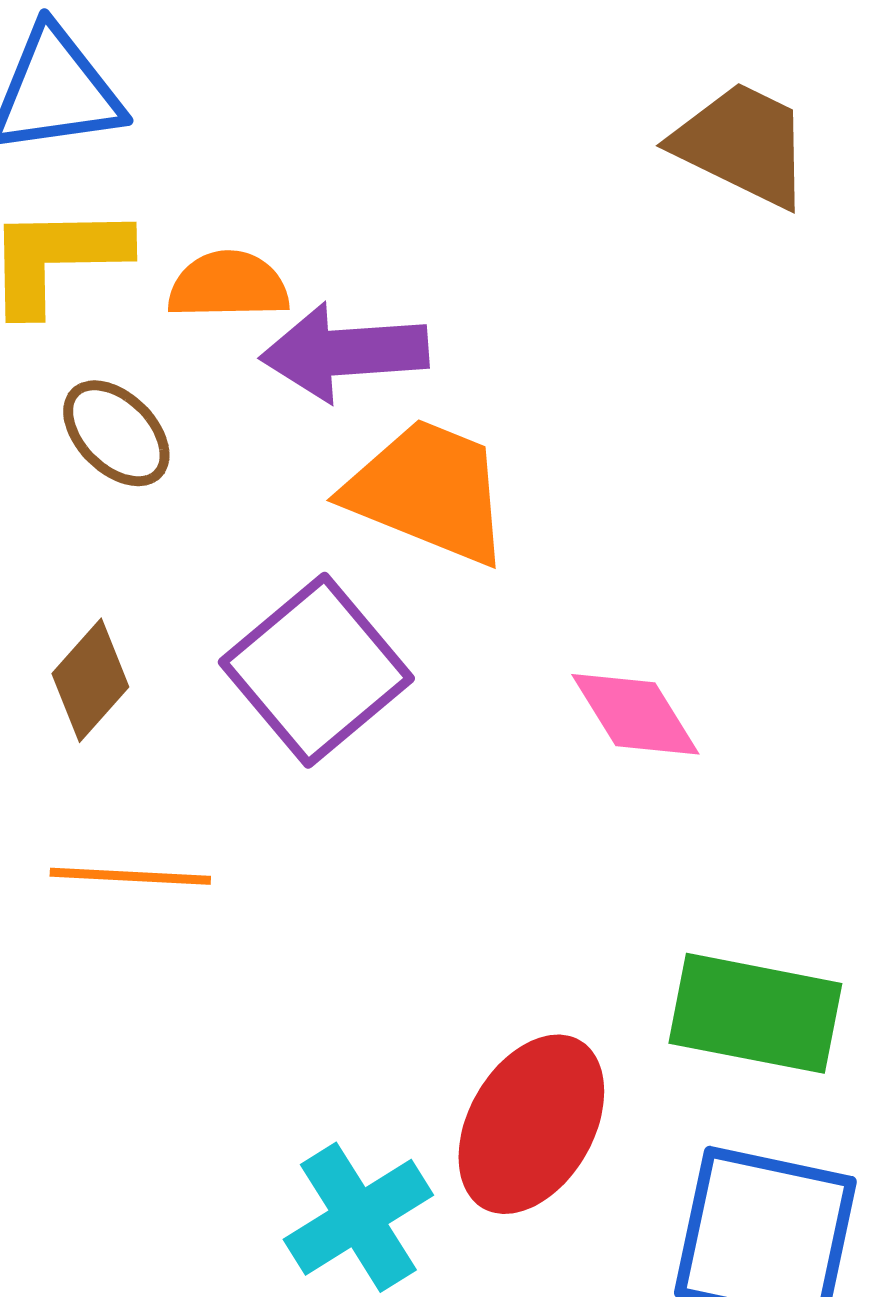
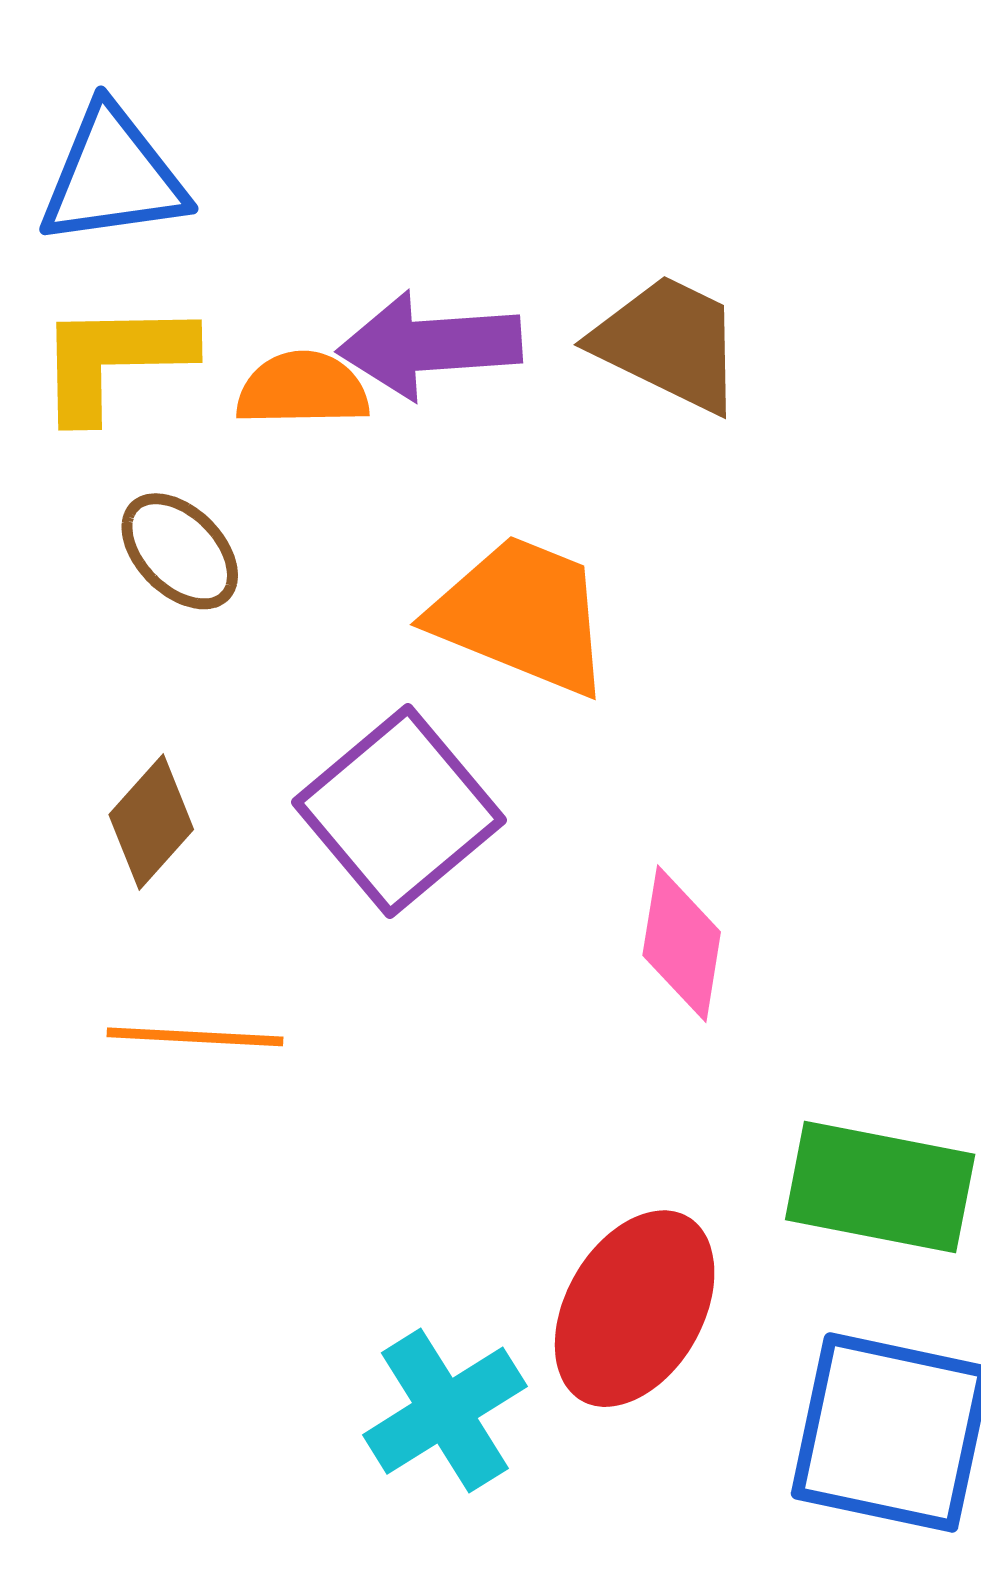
brown trapezoid: (742, 144) -> (669, 343), moved
purple arrow: (344, 352) -> (430, 345), moved
pink diamond: (635, 714) -> (682, 944), moved, turned 41

